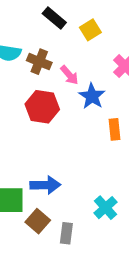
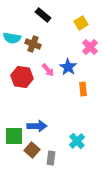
yellow square: (90, 30) -> (81, 23), moved
pink arrow: (69, 75) -> (48, 70), moved
red hexagon: (42, 107) -> (22, 77), moved

